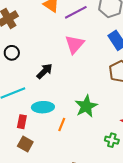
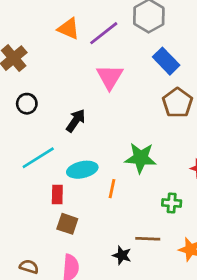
green star: (86, 106) -> (141, 158), turned -30
green cross: (112, 140) -> (172, 203), moved

